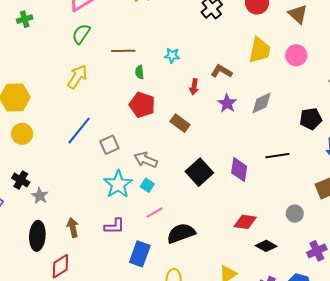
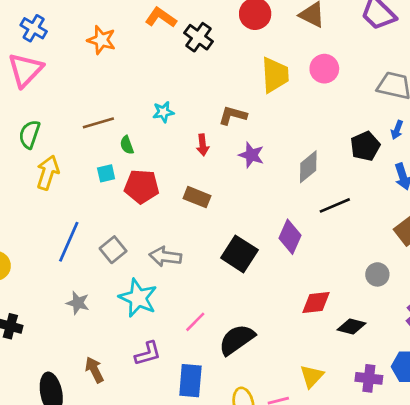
green semicircle: (81, 34) -> (29, 134), moved
gray diamond: (261, 103) -> (308, 167), moved
purple diamond: (239, 170) -> (290, 237), turned 30
cyan square: (147, 185) -> (106, 173), moved, turned -32
gray star: (40, 196) -> (78, 303), moved

